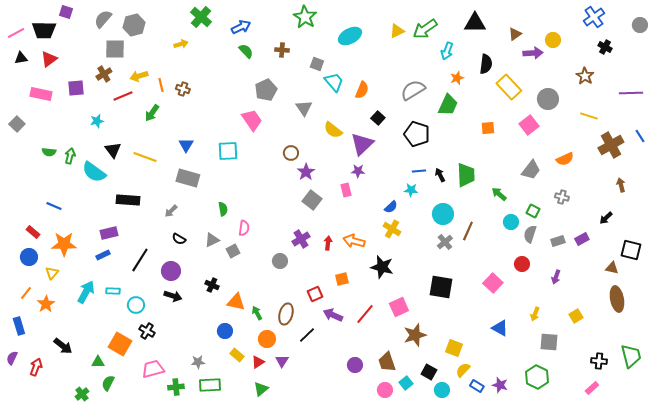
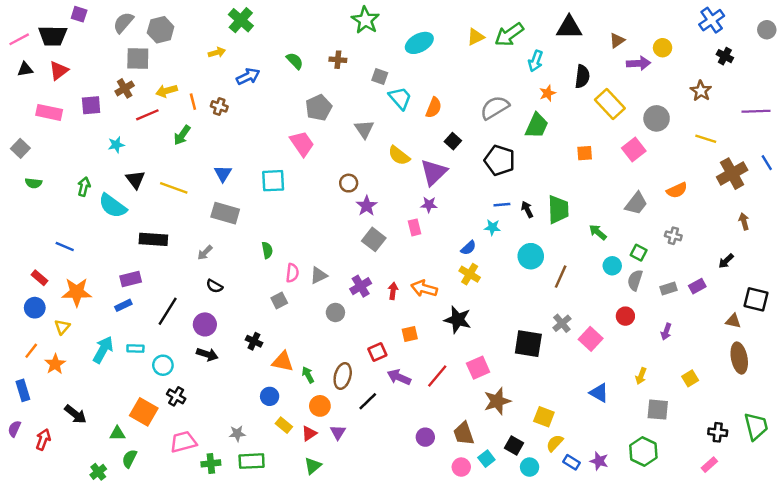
blue arrow: (241, 27) -> (248, 76), moved
green semicircle: (49, 152) -> (34, 183), moved
gray triangle: (212, 240) -> (319, 275), moved
gray cross: (445, 242) -> (562, 323), moved

